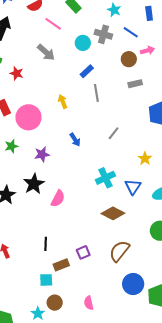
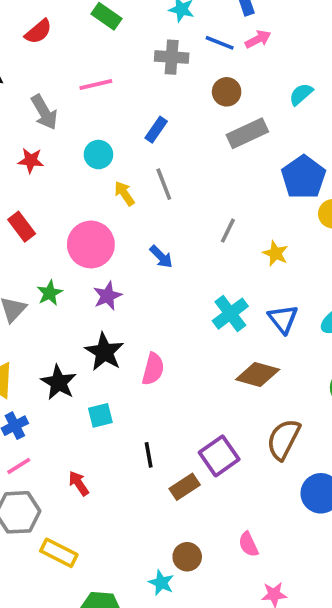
pink line: (53, 24) -> (96, 85), moved, turned -36
cyan circle: (83, 43) -> (98, 155), moved
pink arrow: (147, 50) -> (258, 39), moved
gray arrow: (46, 52) -> (44, 112), moved, turned 30
gray rectangle: (135, 84) -> (247, 133), size x1.5
gray line: (96, 93) -> (164, 184), moved
pink circle: (28, 117) -> (91, 244), moved
yellow star: (145, 159) -> (275, 253), moved
purple square: (83, 252) -> (219, 456), size x1.5
cyan square: (46, 280) -> (100, 415), moved

